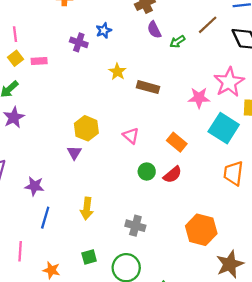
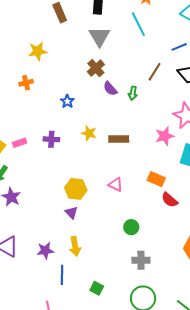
purple cross: (79, 42) -> (51, 139), moved
green arrow: (177, 42) -> (133, 93), turned -32
green circle: (147, 171) -> (131, 227), moved
red semicircle: (173, 175) -> (170, 200), moved, turned 96
yellow arrow: (87, 208) -> (75, 246), moved
green square: (89, 257) -> (97, 288), moved, turned -32

